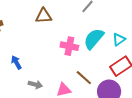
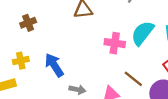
blue arrow: (16, 62) -> (54, 65), size x1.5

